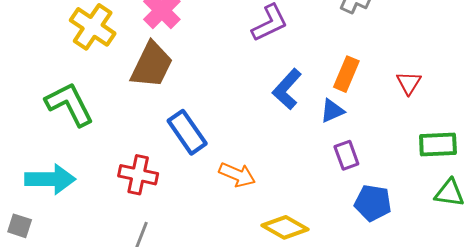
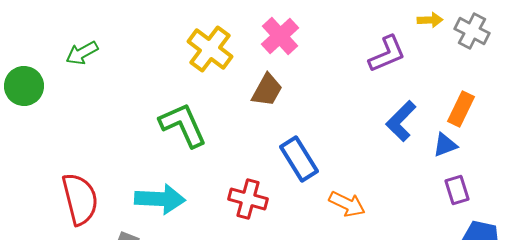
brown trapezoid: (152, 65) -> (267, 90), size x0.7

